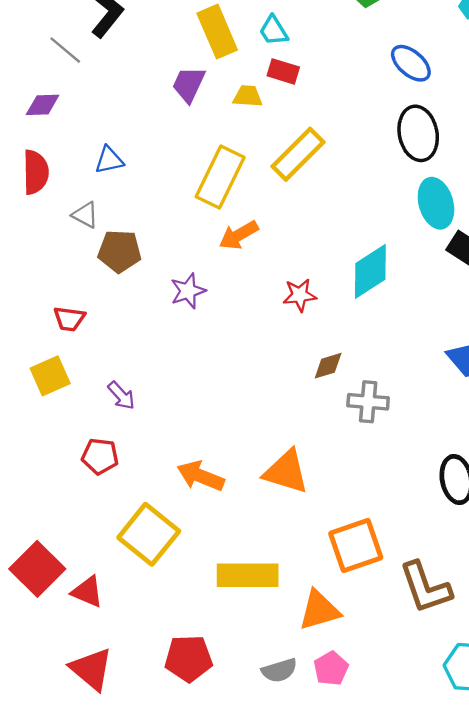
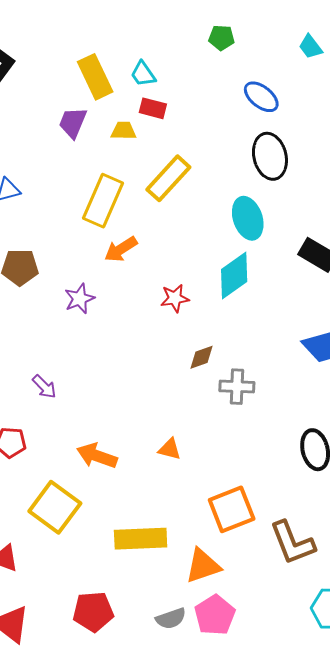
cyan ellipse: (436, 203) -> (248, 218), moved
purple arrow: (121, 396) -> (44, 387), moved
orange triangle: (286, 472) -> (170, 449), size x0.6
pink pentagon: (331, 668) -> (215, 615), size x1.4

